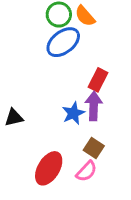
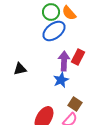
purple arrow: (94, 106) -> (64, 61), moved
black triangle: (14, 118) -> (20, 69), moved

